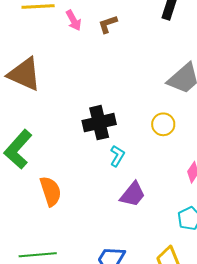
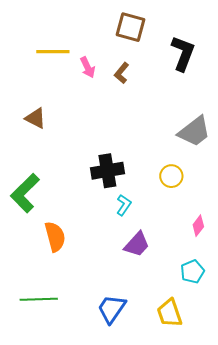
brown L-shape: (108, 24) -> (121, 73), turned -35
brown triangle: (24, 74) -> (36, 118), size x0.6

